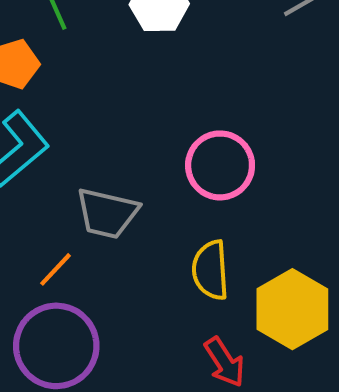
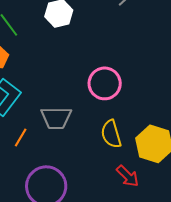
orange line: (56, 269) -> (21, 137), moved

